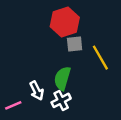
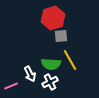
yellow line: (100, 58) -> (70, 60), moved
green semicircle: (62, 78) -> (51, 64), turned -102

